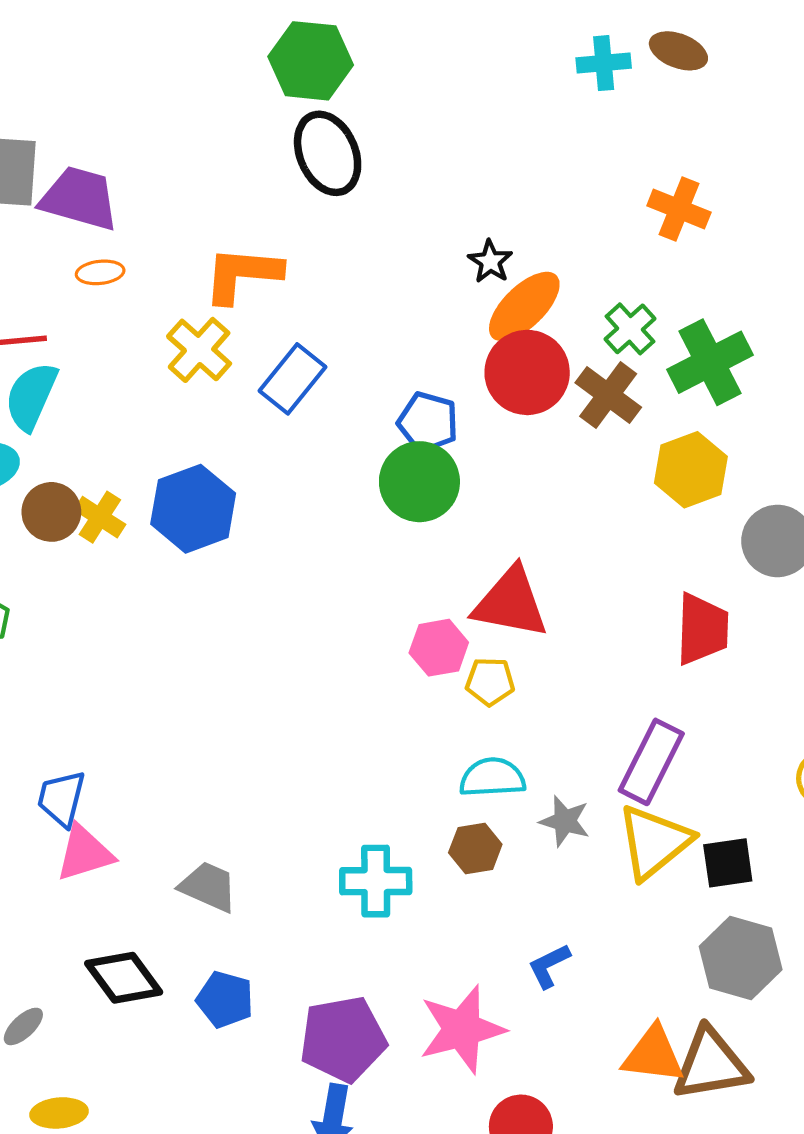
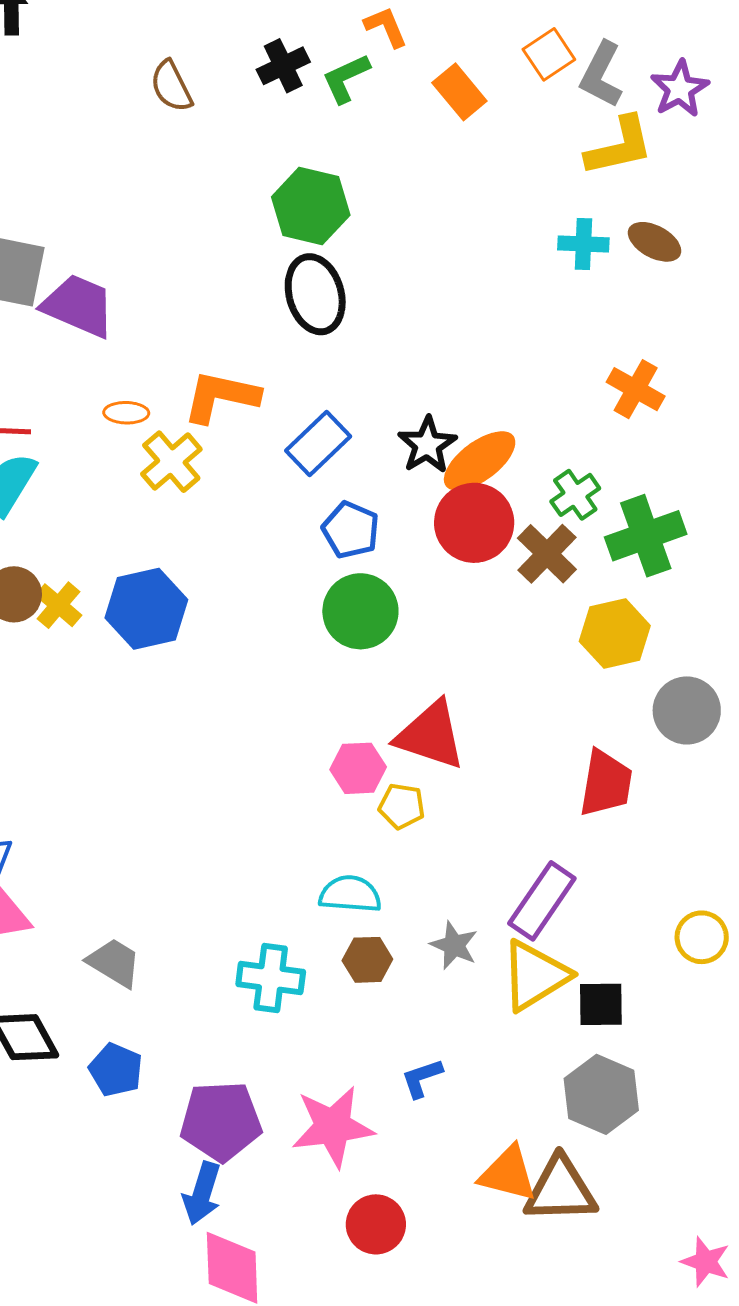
black star: (490, 261) -> (427, 445), moved, size x1.4
orange ellipse: (100, 272) -> (126, 413), moved
blue rectangle: (293, 379) -> (318, 443), moved
blue pentagon: (428, 422) -> (351, 530), moved
cyan semicircle: (492, 777) -> (350, 894), moved

